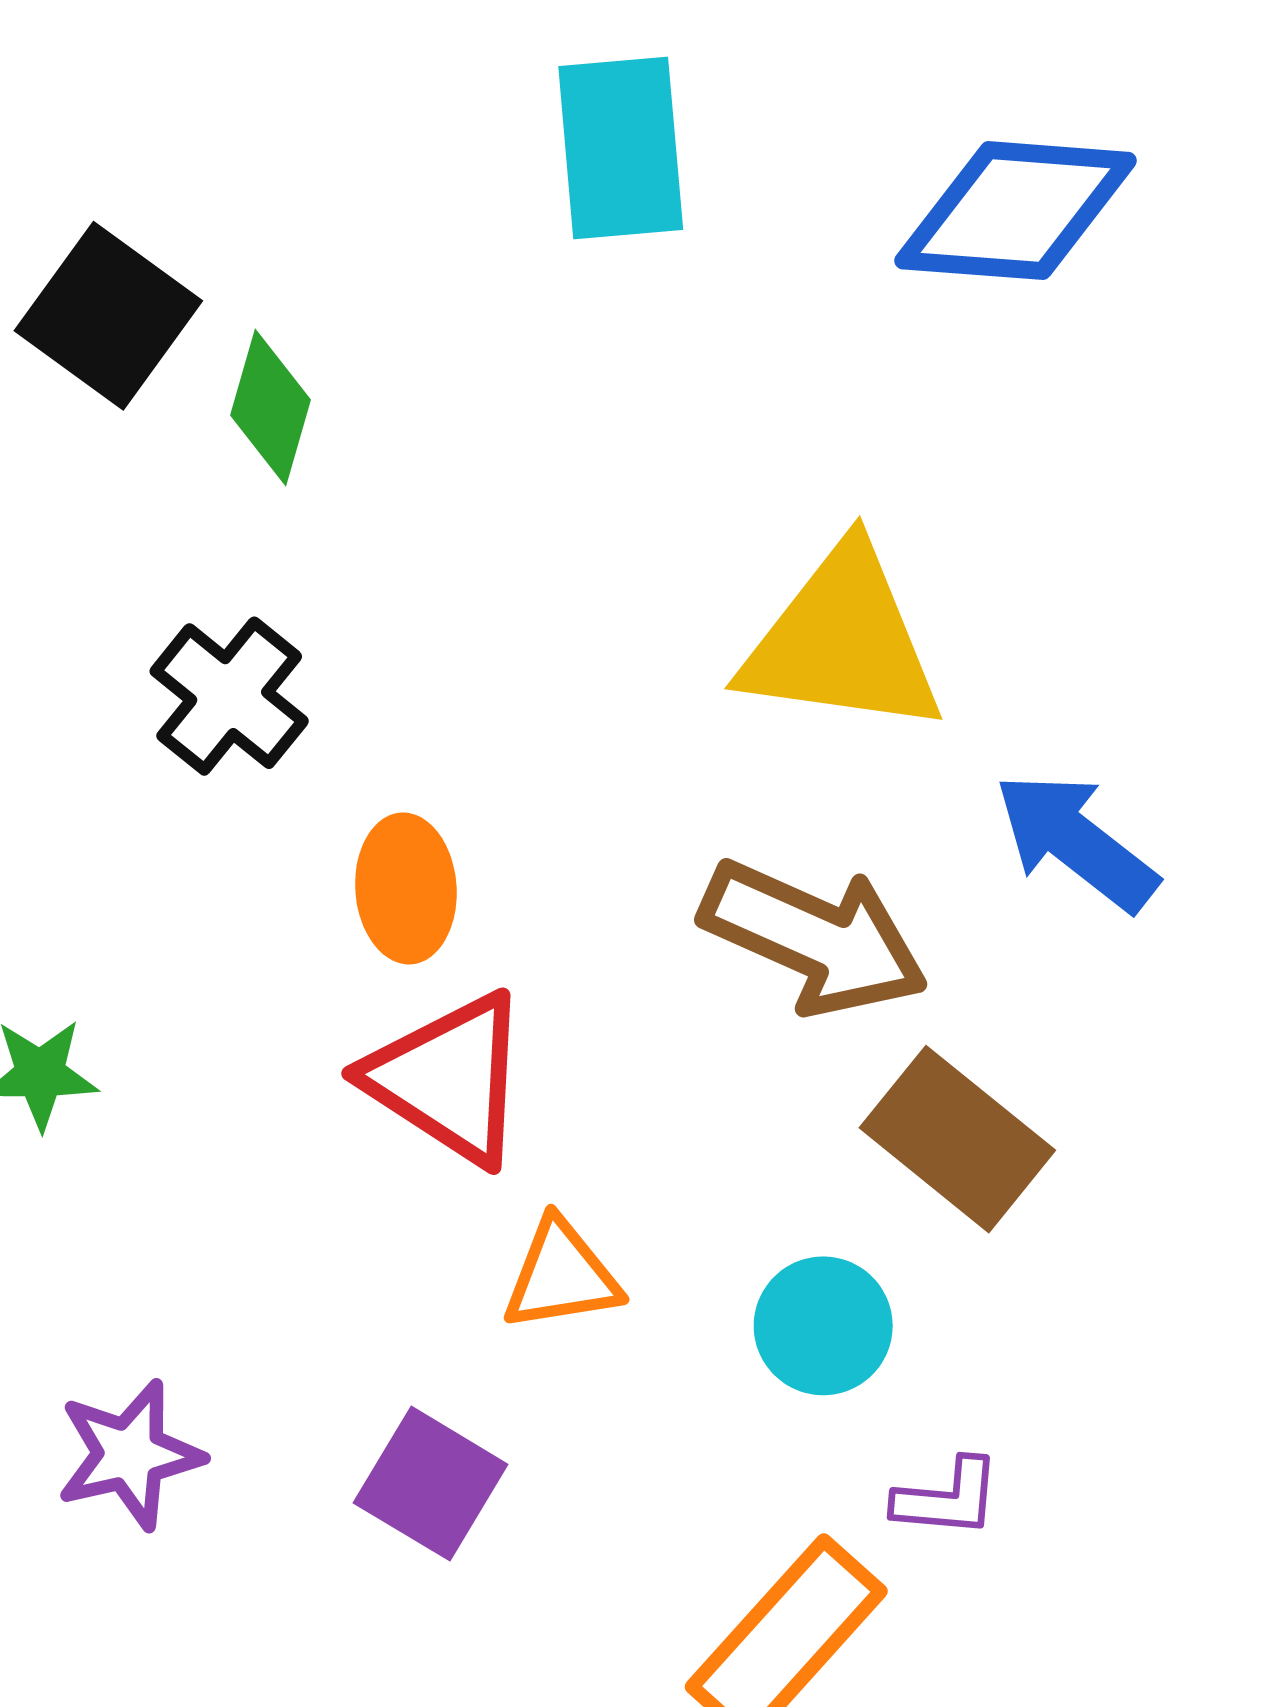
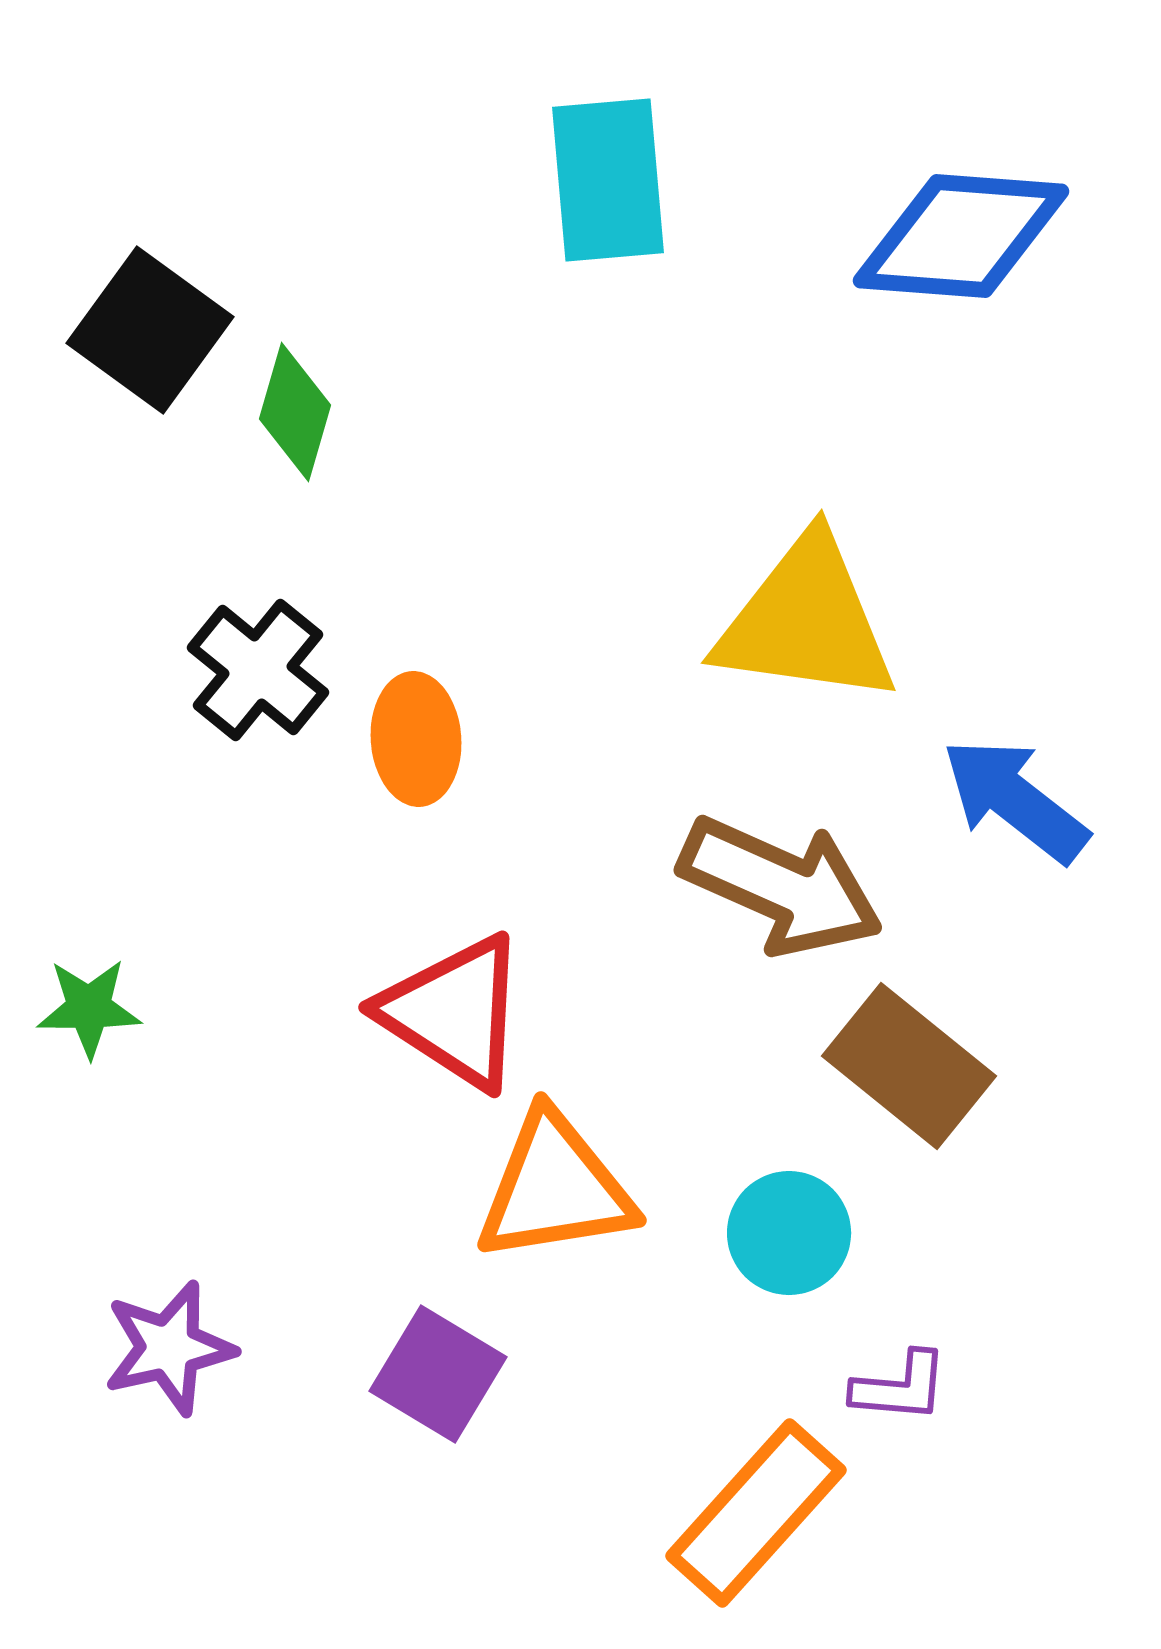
orange ellipse: (406, 888) -> (416, 739), moved
orange triangle: (561, 1276) -> (555, 1188), size x1.5

